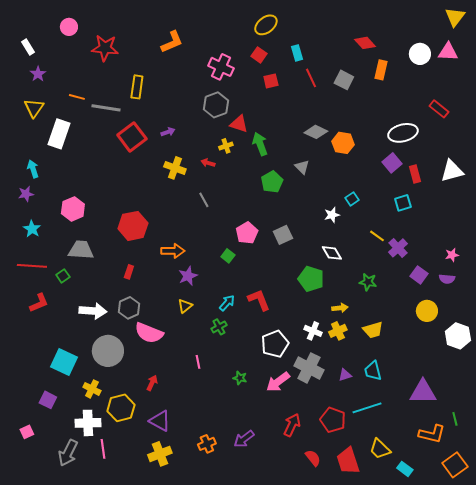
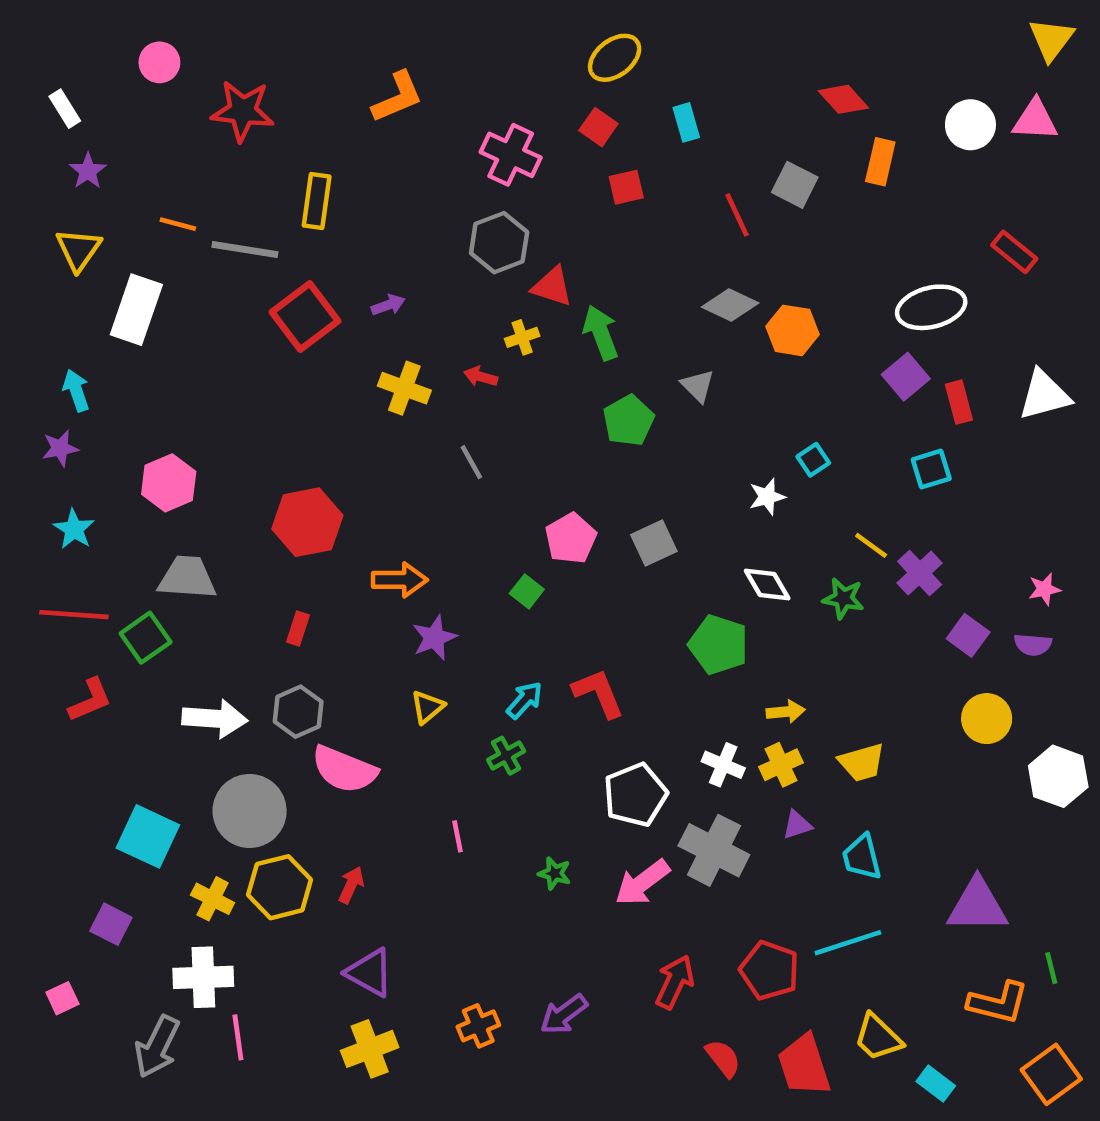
red line: (311, 78) -> (737, 215), moved
green square: (63, 276) -> (146, 638), size x1.5
green star: (368, 282) -> (843, 598), moved
purple triangle: (345, 375) -> (797, 825), moved
yellow hexagon: (121, 408) -> (280, 887), moved

